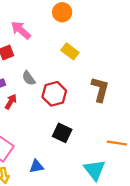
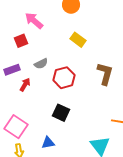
gray semicircle: (29, 78) -> (41, 64), turned -80
black square: (62, 133) -> (61, 113), moved

